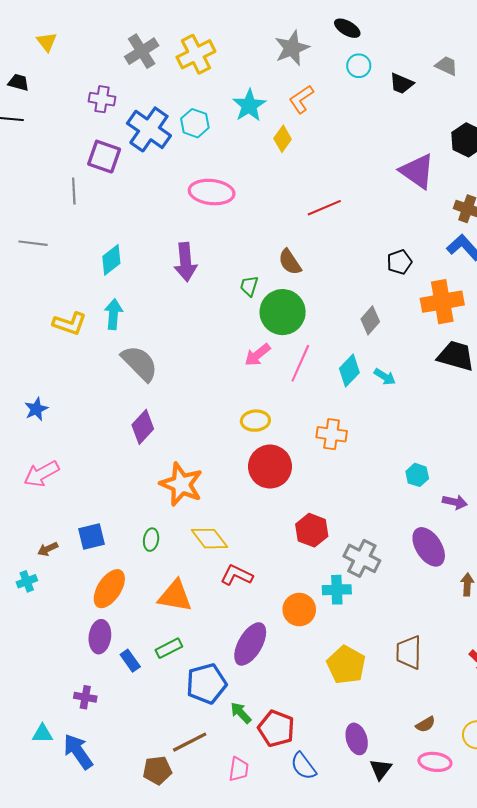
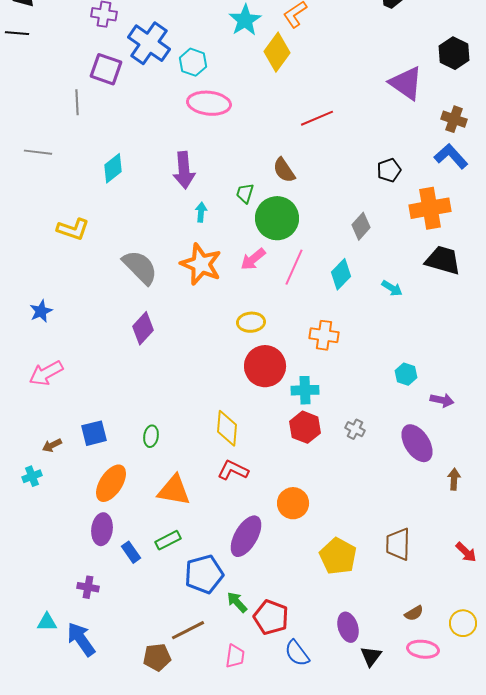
cyan hexagon: (195, 123) -> (193, 62), moved
yellow diamond: (283, 139) -> (277, 52), size x1.5
cyan arrow: (113, 314) -> (201, 212), moved, size x0.7
cyan arrow: (385, 377) -> (392, 288), moved
orange star: (181, 484) -> (201, 264), moved
yellow diamond: (209, 539) -> (227, 428), moved, turned 42
gray cross: (362, 558) -> (355, 429), moved, size x0.6
cyan cross: (337, 590) -> (305, 390), moved

